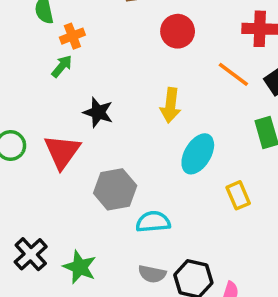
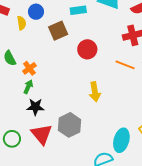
black star: (98, 112) -> (35, 107), moved
cyan ellipse: (198, 154) -> (121, 140), moved
gray hexagon: (115, 189) -> (70, 125), moved

